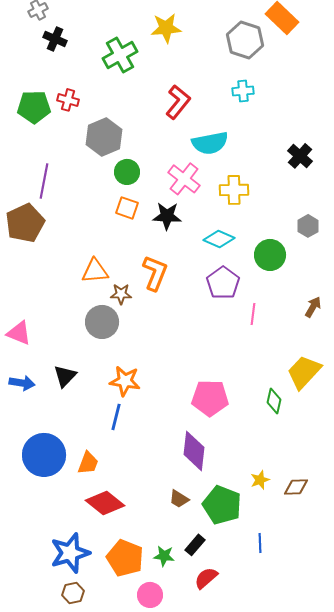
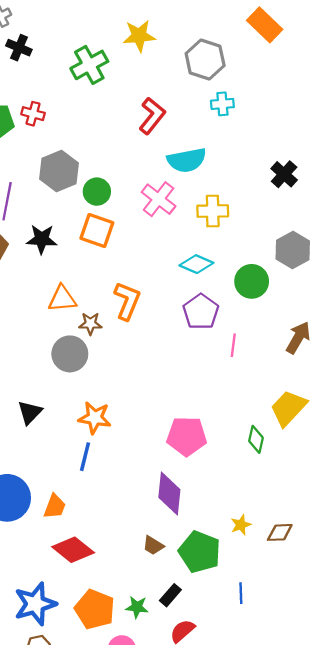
gray hexagon: (245, 40) -> (205, 60), moved
gray hexagon: (104, 137) -> (59, 171), moved
orange square: (127, 208) -> (97, 231), size x1.4
black star: (167, 216) -> (42, 239), moved
gray hexagon: (308, 226) -> (293, 250), size x1.5
brown arrow: (313, 307) -> (298, 338), size x1.4

